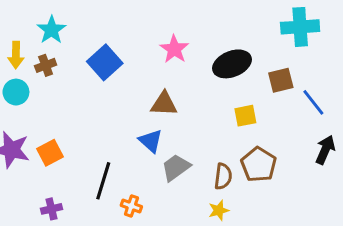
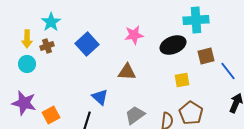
cyan cross: (300, 27) -> (196, 20), moved
pink star: (174, 49) -> (134, 35), turned 30
blue triangle: (151, 141) -> (100, 97), moved
orange square: (50, 153) -> (51, 115), moved

